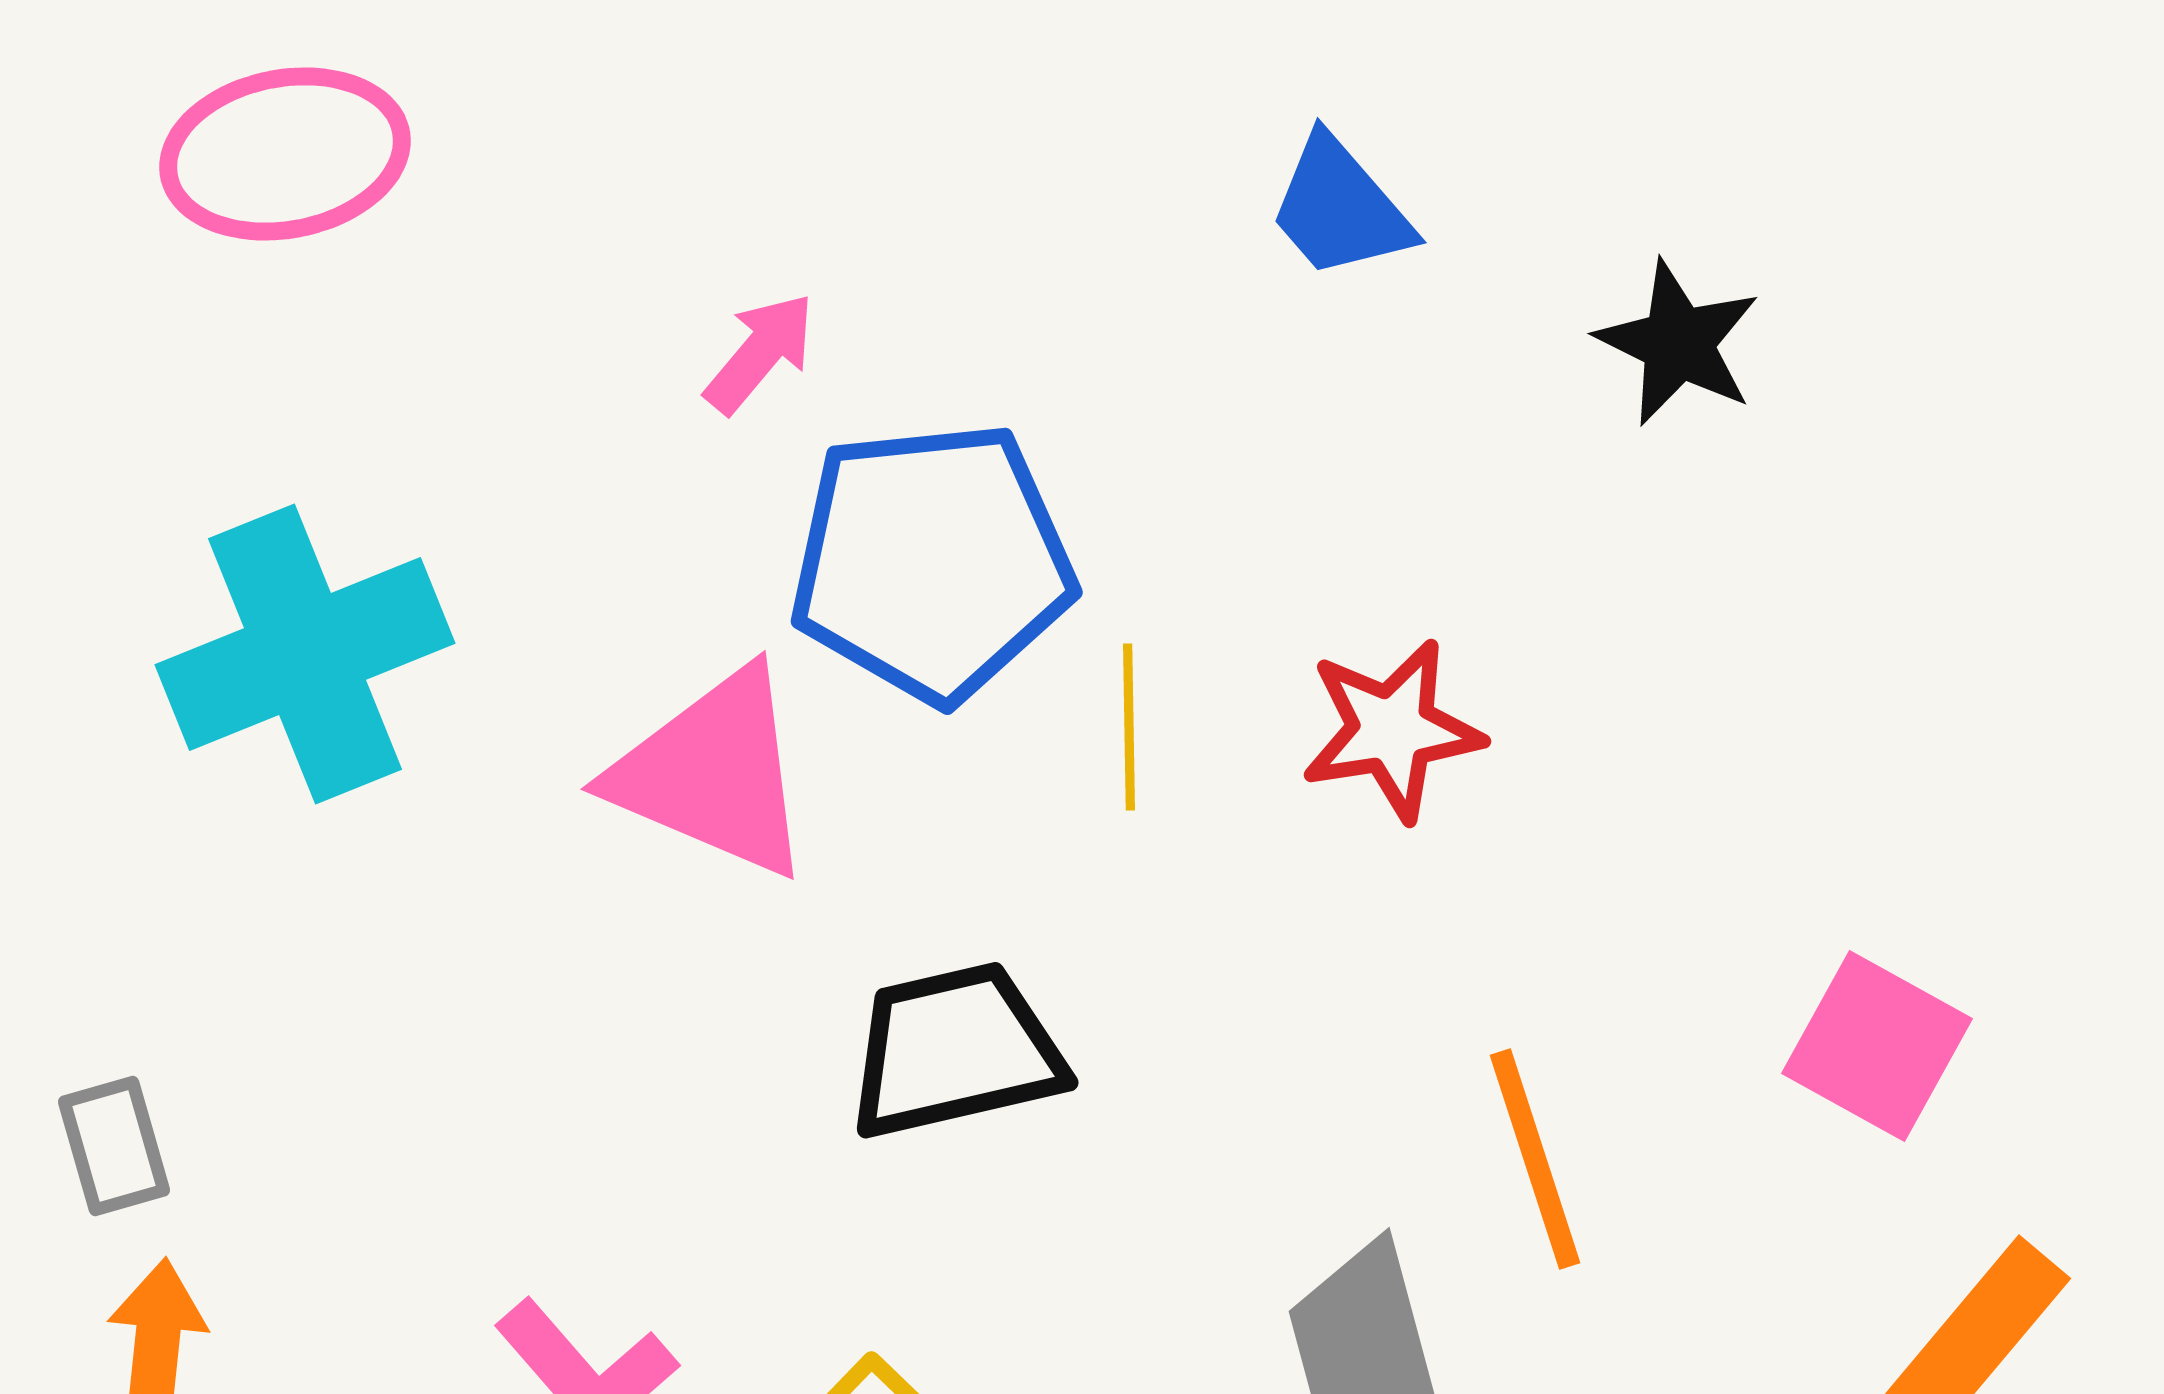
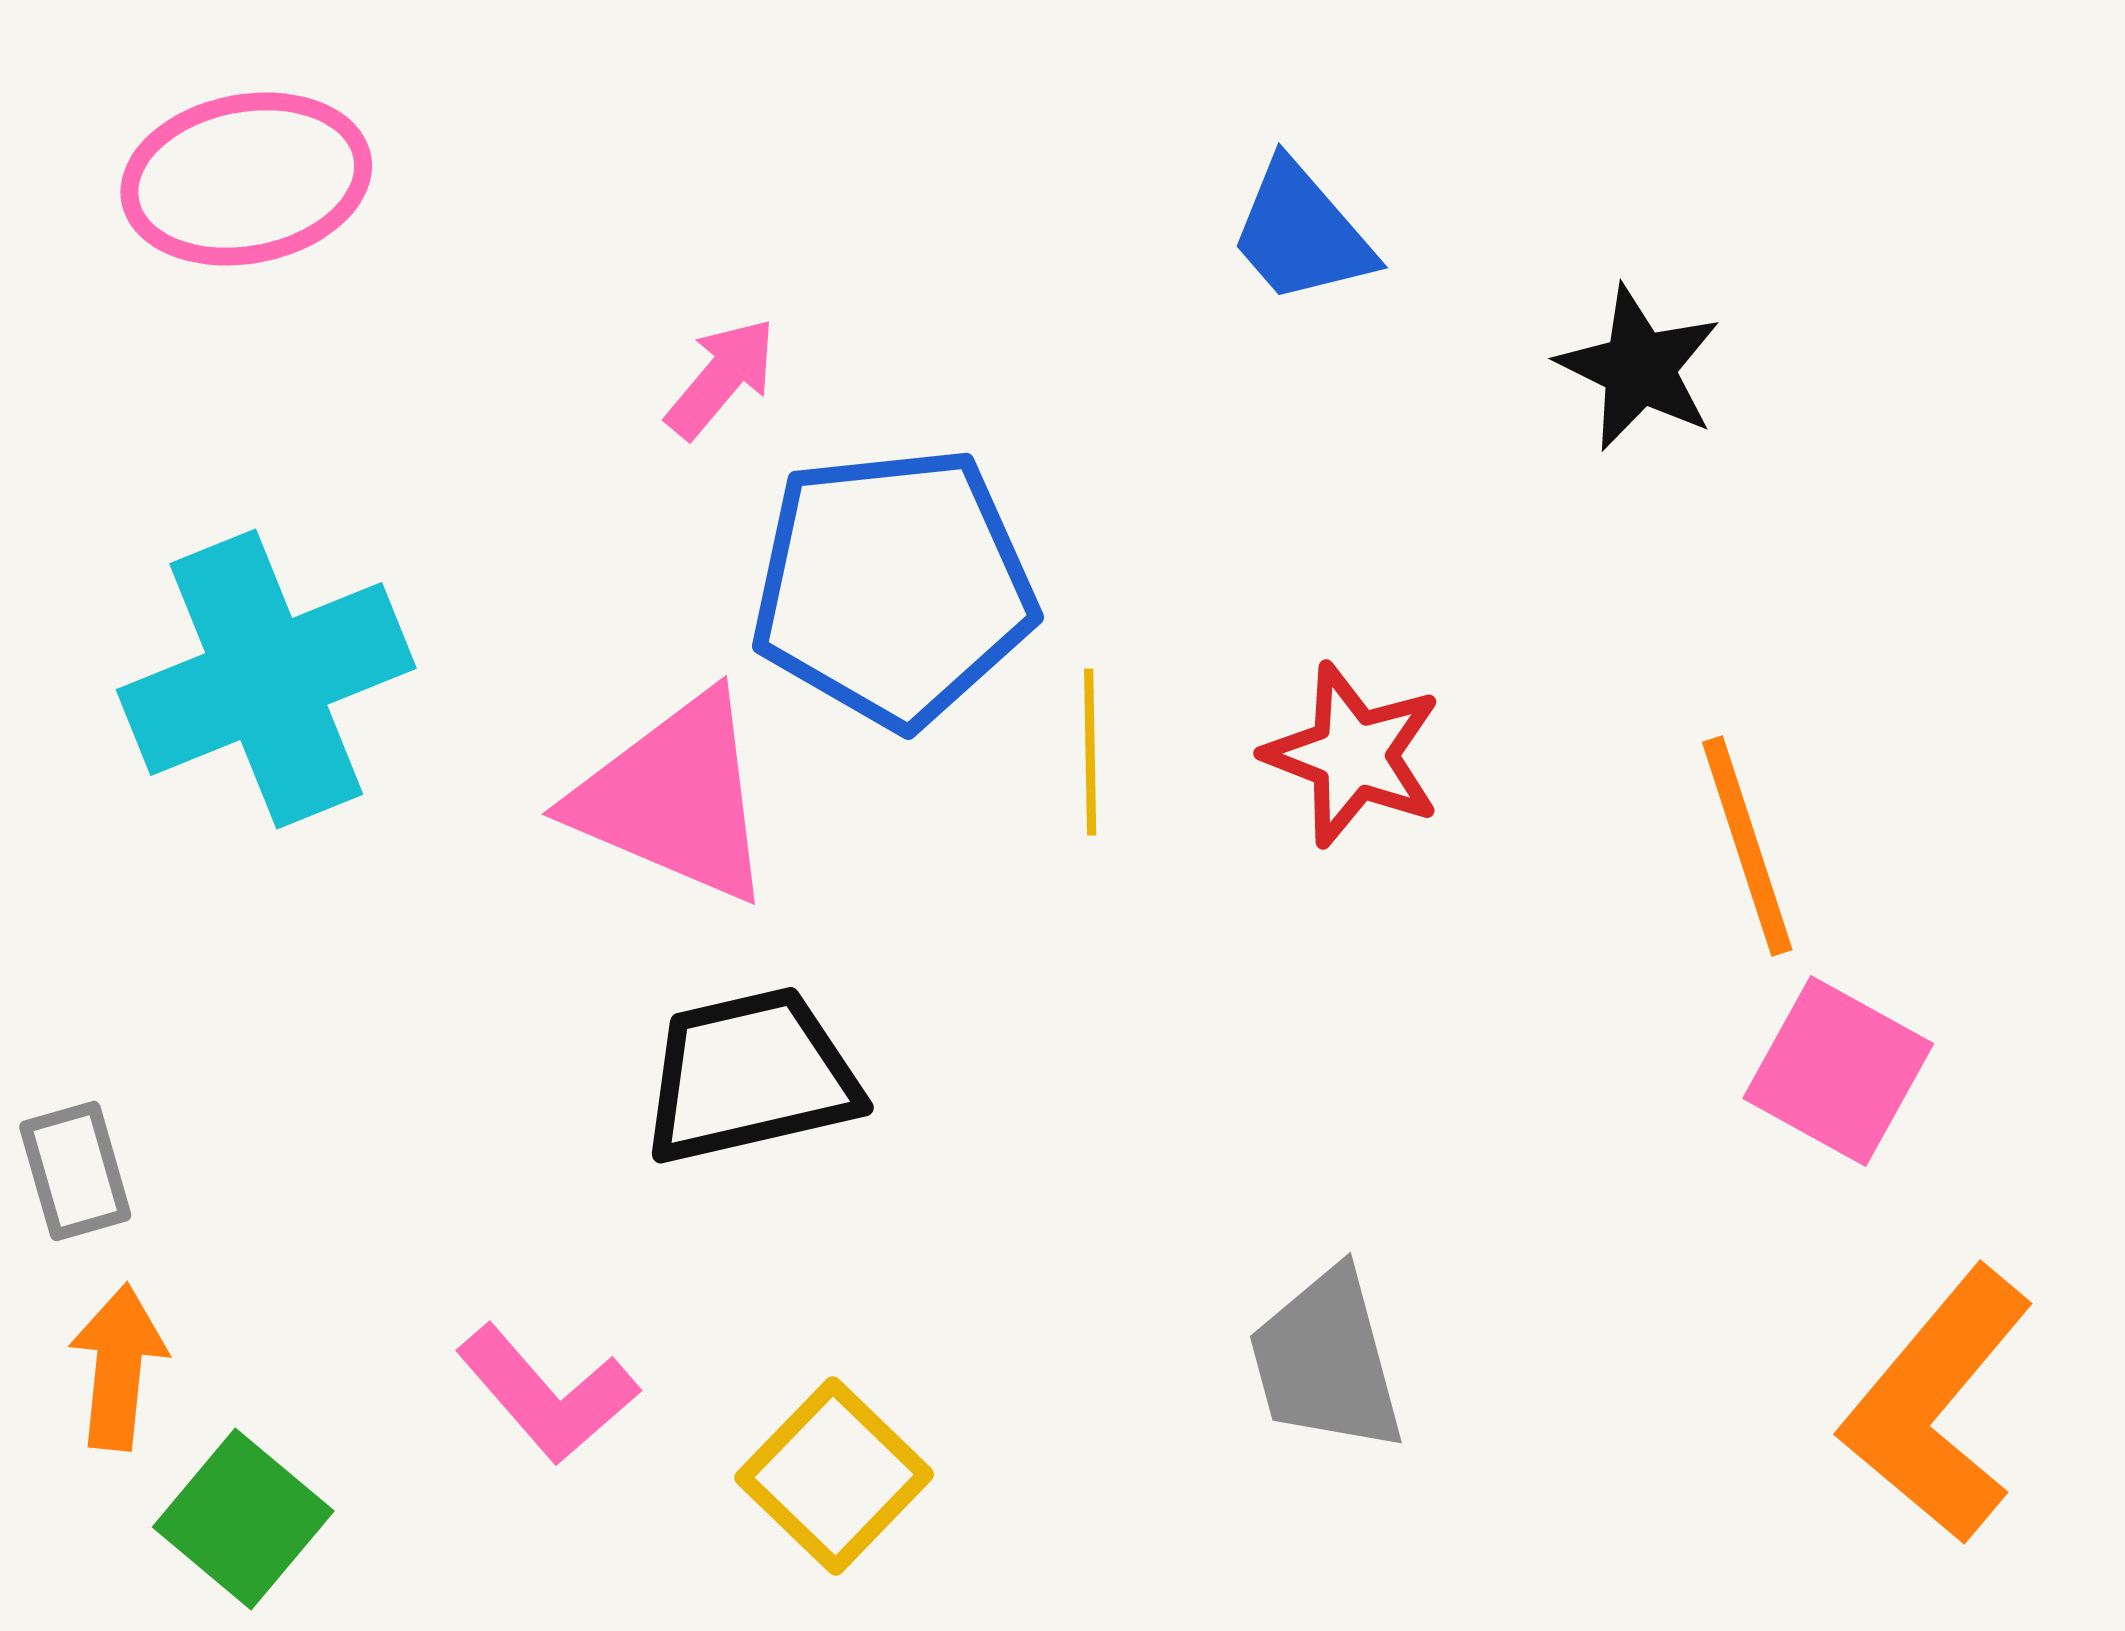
red star: (1392, 730) -> (1353, 755), turned 30
black trapezoid: (955, 1051) -> (750, 1076), moved
orange line: (1535, 1159) -> (1747, 846), moved

